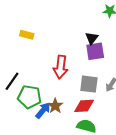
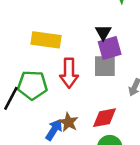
yellow rectangle: (27, 35) -> (46, 40), moved, size x1.6
gray square: (89, 84) -> (105, 66), moved
green pentagon: (29, 97) -> (32, 85), moved

